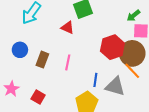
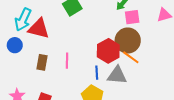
red triangle: (68, 28) -> (39, 29), moved, size x1.6
red hexagon: (112, 47) -> (108, 51), moved
blue circle: (20, 50) -> (15, 45), moved

